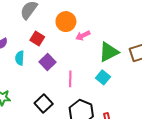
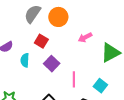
orange circle: (66, 22) -> (58, 17), moved
cyan square: (103, 77) -> (100, 86), moved

